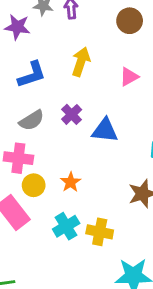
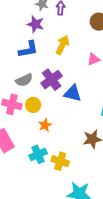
purple star: (17, 27) -> (35, 24), moved
purple cross: (72, 114) -> (52, 80), size x1.5
yellow circle: (34, 185) -> (33, 105), moved

